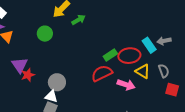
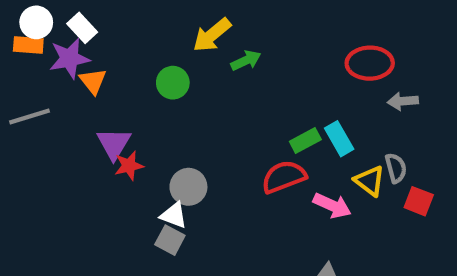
gray arrow: (164, 41) -> (403, 101), moved
cyan rectangle: (149, 45) -> (339, 139), moved
red ellipse: (129, 56) -> (370, 63), moved
gray semicircle: (164, 71) -> (396, 168), moved
red square: (172, 90) -> (419, 201), moved

